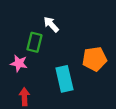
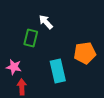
pink star: (19, 63) -> (14, 67), moved

